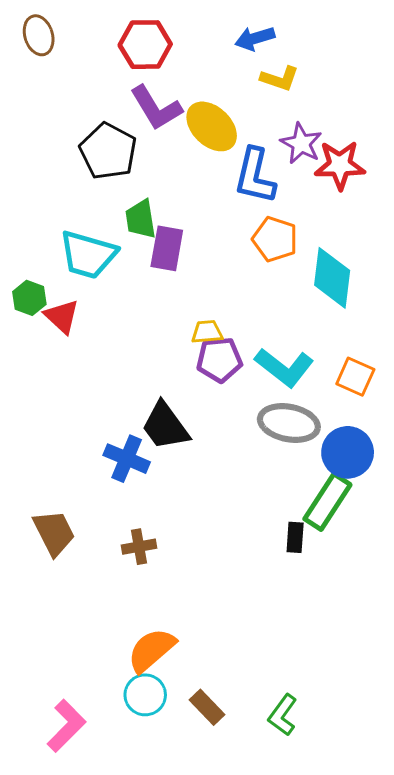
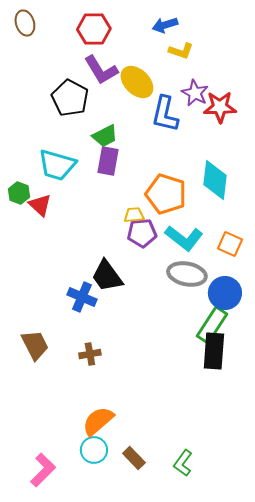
green trapezoid: (141, 219) -> (105, 136), moved, turned -108
orange pentagon: (275, 239) -> (166, 194), moved, size x1.4
black rectangle: (295, 537) -> (214, 351), moved, size x1.8

